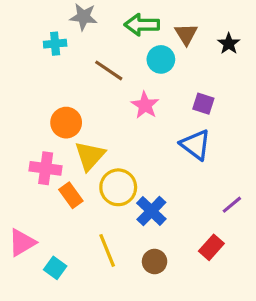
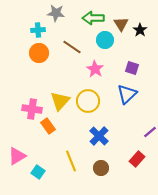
black star: (229, 44) -> (140, 30), moved
orange circle: (66, 123) -> (39, 53), moved
blue triangle: (196, 145) -> (127, 94), turned 40
yellow circle: (118, 187) -> (88, 101), moved

